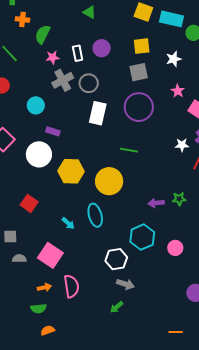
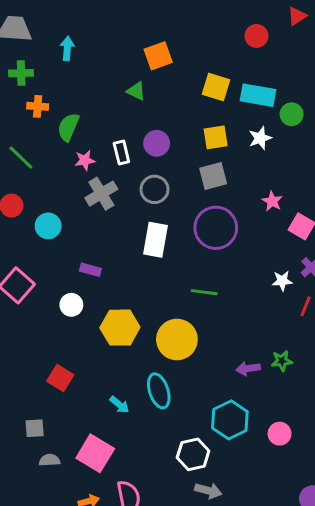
white star: (174, 59) -> (260, 138), moved
gray circle: (89, 83) -> (154, 189), moved
cyan circle: (36, 105) -> (48, 226), moved
white circle: (39, 154) -> (71, 305), size x0.6

